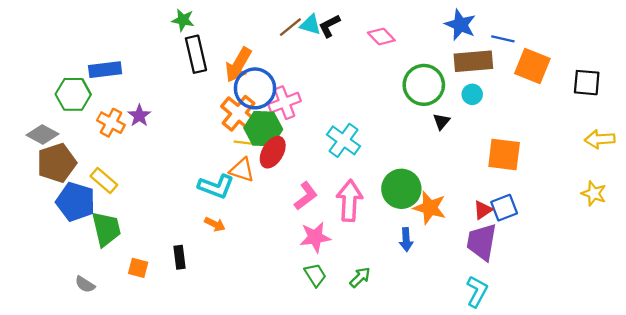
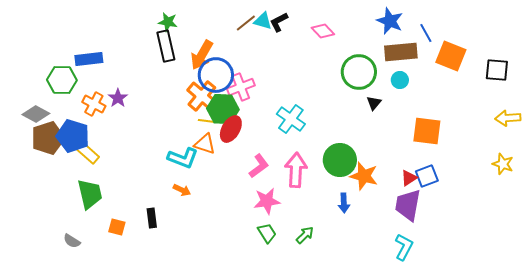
green star: (183, 20) -> (168, 22), moved
blue line: (503, 39) -> (426, 33), turned 48
blue pentagon: (76, 202) -> (73, 136), moved

